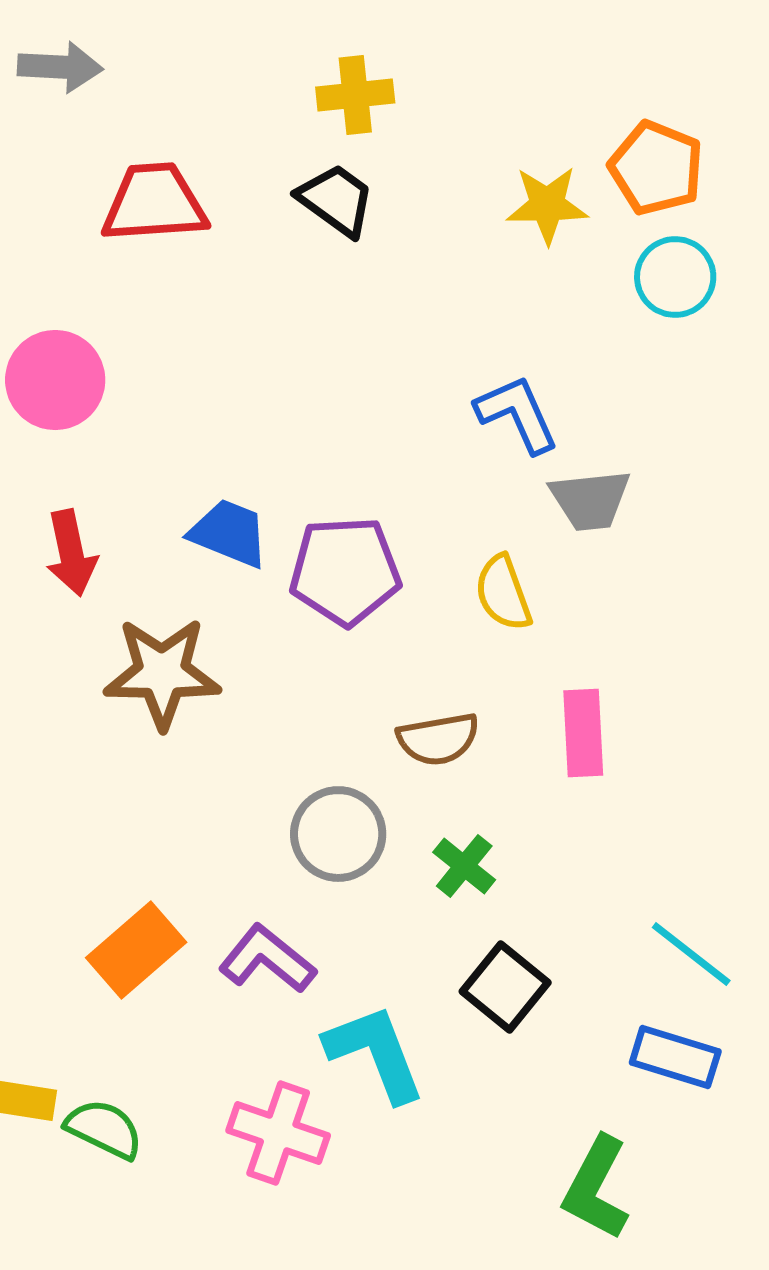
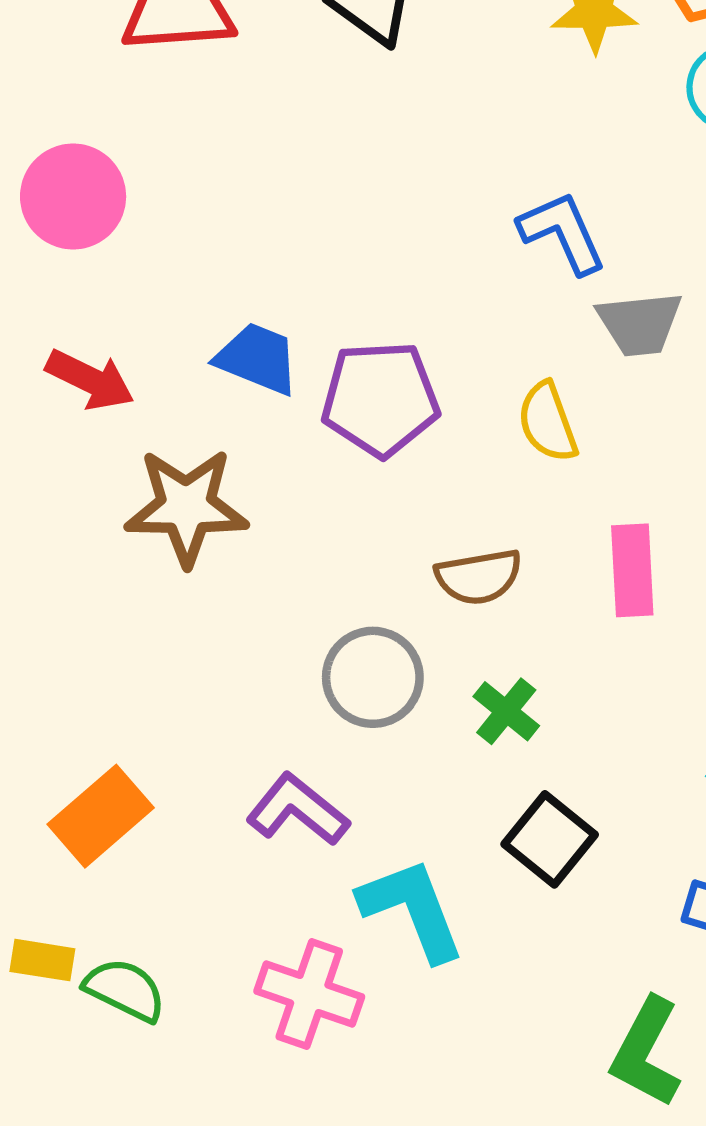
red arrow: (71, 553) -> (90, 380), turned -52
orange rectangle: (136, 950) -> (101, 816), moved

